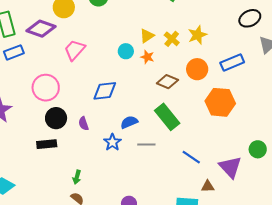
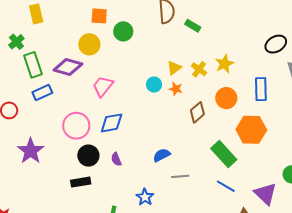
blue rectangle: (232, 62) -> (261, 89), turned -65
brown diamond: (167, 82) -> (197, 112), turned -60
blue diamond: (105, 91) -> (112, 123), moved
green rectangle: (167, 117) -> (224, 154), moved
blue star: (112, 142) -> (145, 197), moved

